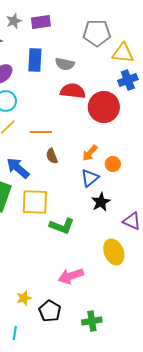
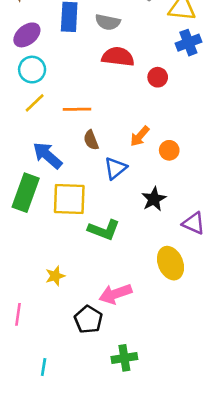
red circle: (104, 107) -> (158, 77), size x0.5
blue triangle: (90, 178) -> (115, 168), moved
yellow star: (24, 298) -> (55, 276), moved
black pentagon: (50, 311) -> (88, 320), moved
green cross: (92, 321) -> (124, 358), moved

